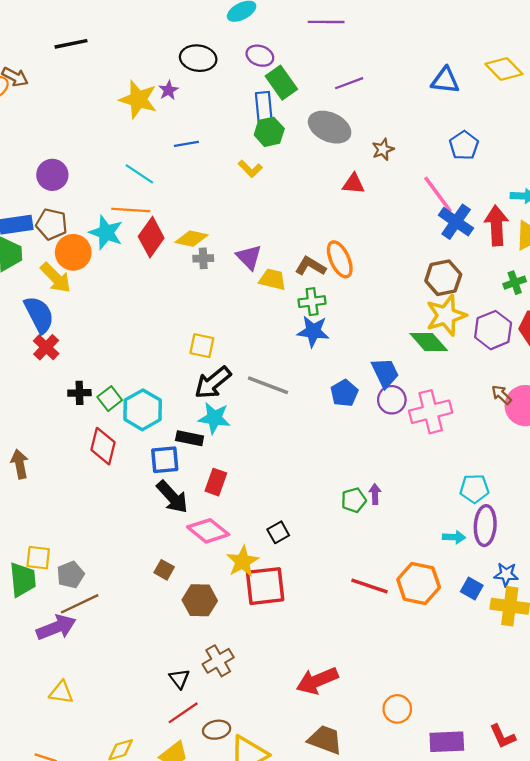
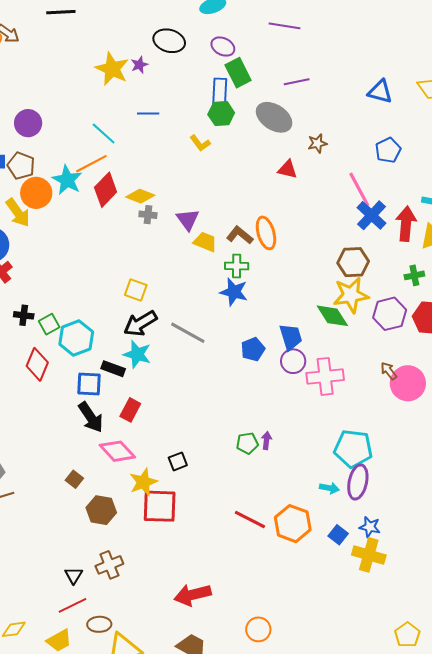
orange line: (131, 210) -> (91, 164), turned -40
cyan pentagon: (474, 489) -> (353, 449), size x1.5

